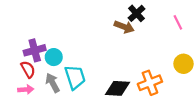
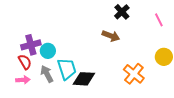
brown arrow: (124, 27) -> (111, 36), moved
orange cross: (150, 83) -> (134, 74), turned -30
black diamond: (117, 88) -> (84, 79), moved

